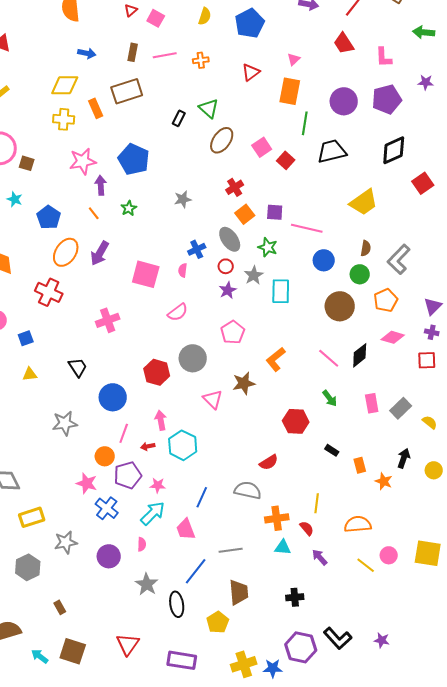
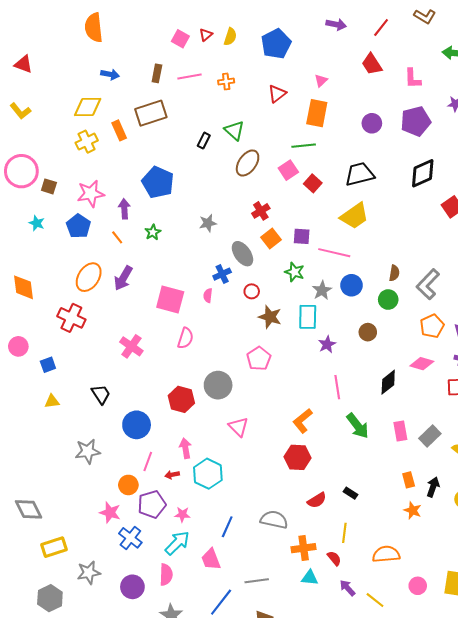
red triangle: (131, 10) -> (206, 35), moved
purple circle: (344, 101) -> (372, 123), size x0.7
yellow cross: (64, 119) -> (87, 142), turned -30
green line: (305, 123) -> (304, 146), moved, turned 75
pink star: (83, 161) -> (91, 194), moved
yellow trapezoid: (364, 202) -> (355, 216), moved
blue pentagon: (49, 217) -> (78, 226), moved
gray ellipse: (230, 239) -> (242, 254), moved
gray star: (254, 275) -> (322, 290), moved
purple star: (228, 290) -> (327, 344), moved
orange pentagon: (386, 300) -> (432, 326), moved
brown circle: (340, 306) -> (368, 332), size x0.6
pink semicircle: (178, 312) -> (185, 338), moved, turned -35
pink cross: (108, 320) -> (131, 346), turned -35
pink line: (329, 358) -> (337, 387), moved, turned 40
orange L-shape: (276, 359) -> (303, 421), moved
brown star: (244, 383) -> (270, 317), moved, turned 30
green arrow: (330, 398) -> (358, 426), size x1.5
red hexagon: (296, 421) -> (297, 457), moved
black rectangle: (332, 450) -> (350, 493), moved
red semicircle: (269, 462) -> (317, 500), moved
orange rectangle: (360, 465) -> (409, 480), moved
pink semicircle: (142, 544) -> (166, 575), size x1.5
yellow line: (366, 565) -> (375, 600), moved

